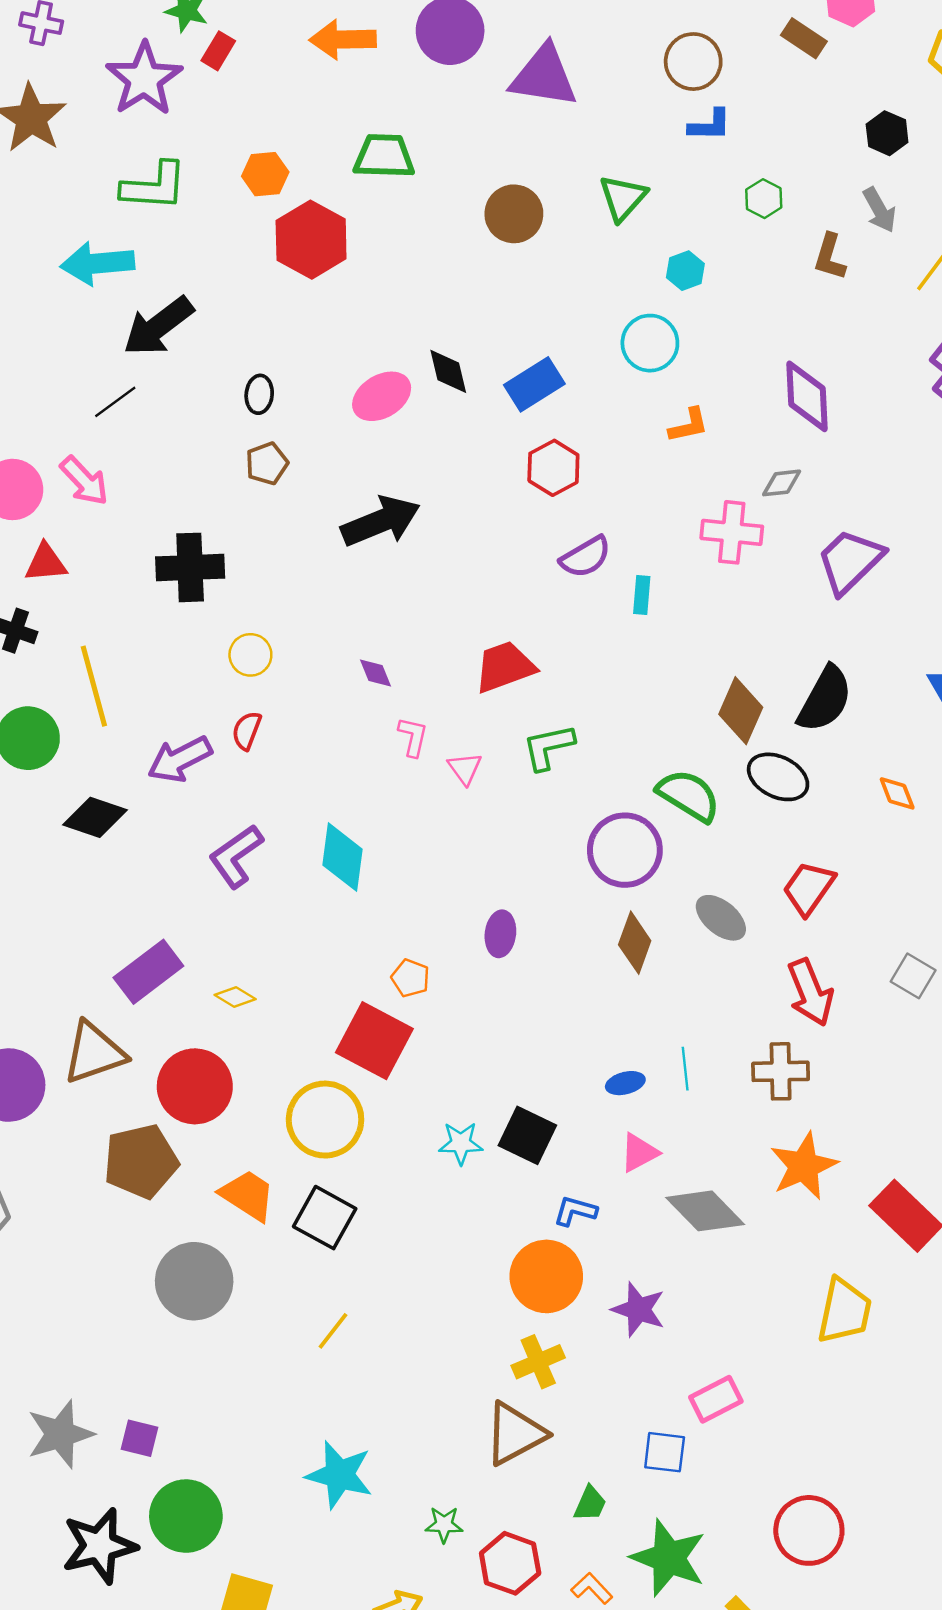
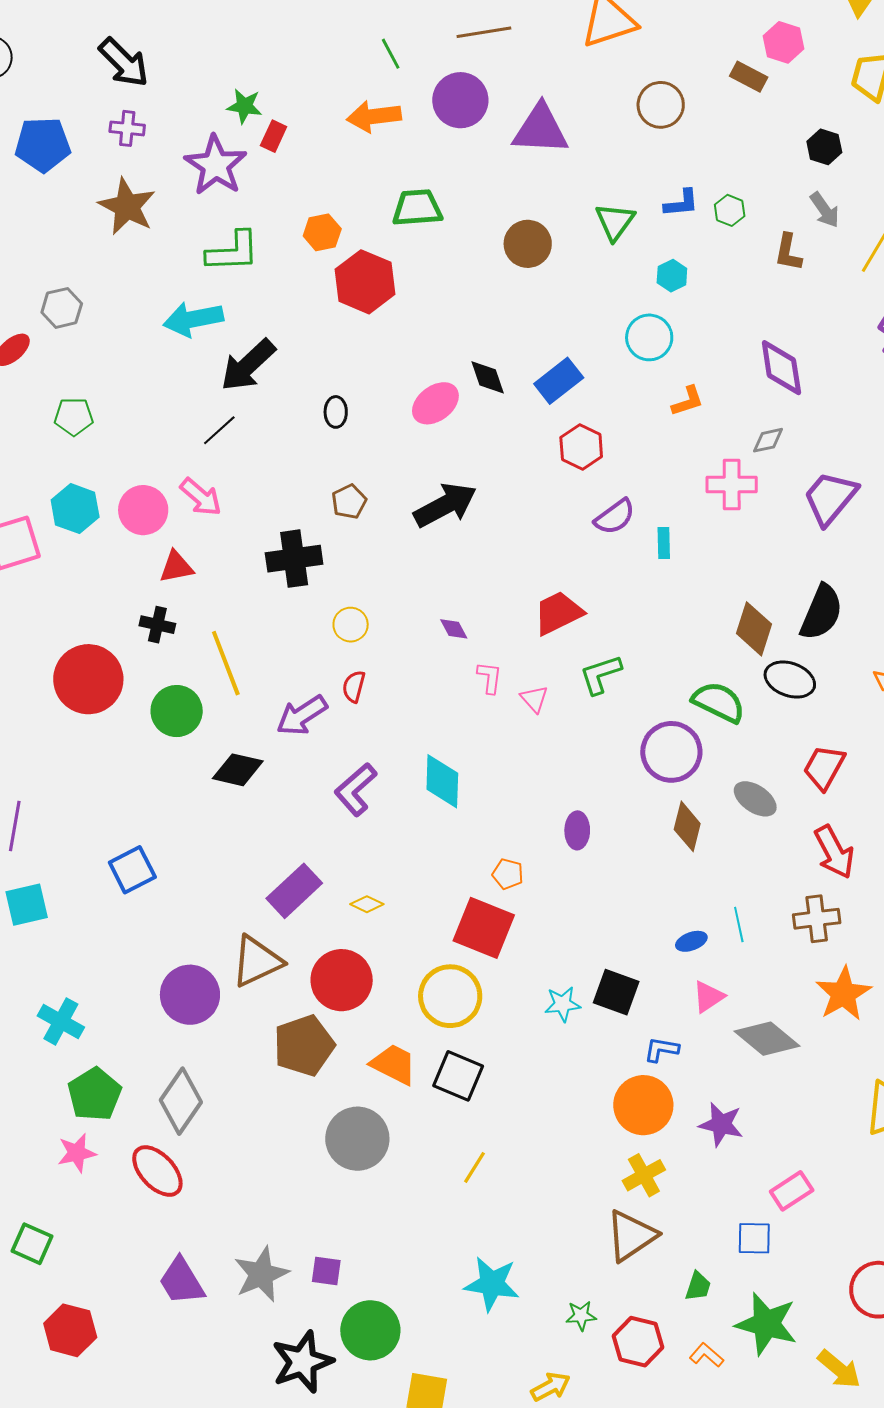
blue L-shape: (710, 125) -> (681, 203), moved
brown pentagon: (267, 463) -> (349, 502), moved

